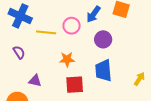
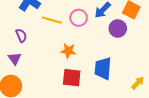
purple circle: (103, 39) -> (118, 28), moved
purple triangle: (35, 81) -> (15, 59), moved, turned 32

